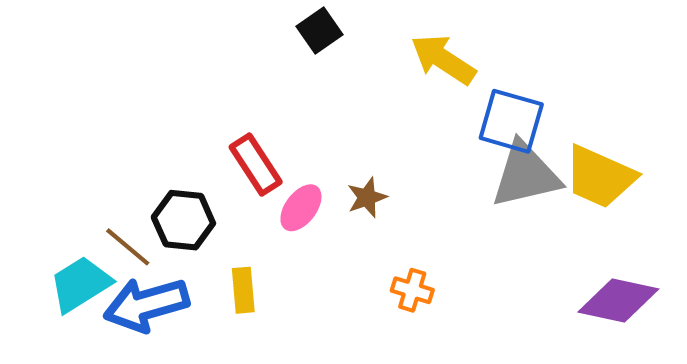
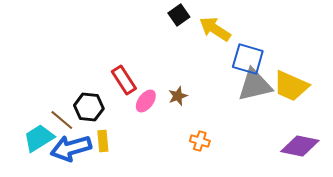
black square: (319, 31) -> (179, 15), moved
yellow rectangle: (243, 290) -> (103, 141), moved

